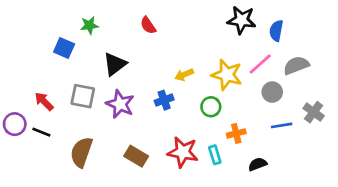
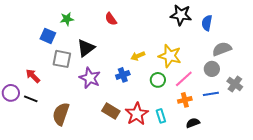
pink line: (260, 64) -> (184, 79), moved
gray circle: (272, 92) -> (212, 69), moved
gray square: (83, 96) -> (62, 59), moved
orange cross: (236, 133) -> (185, 100), moved
red star: (183, 152) -> (137, 114), turned 30
brown rectangle: (136, 156) -> (111, 111), moved

